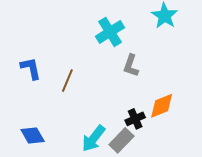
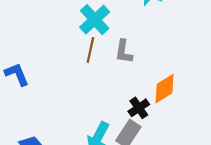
brown line: (67, 81) -> (90, 50), moved

